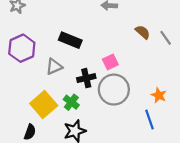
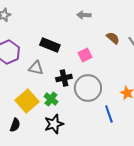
pink square: (110, 62) -> (85, 55), moved
gray triangle: (54, 67) -> (36, 68), turned 35
blue line: (150, 119) -> (109, 114), moved

